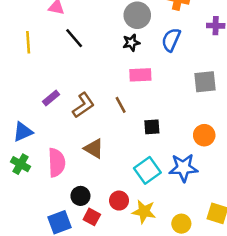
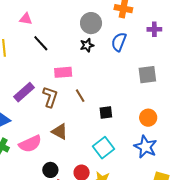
pink rectangle: (140, 75) -> (63, 72), moved
purple rectangle: (51, 98) -> (24, 92), size x1.5
brown L-shape: (83, 105) -> (50, 97), turned -35
pink semicircle: (57, 163) -> (30, 144), turned 70
blue star: (183, 168) -> (145, 147), moved, turned 30

